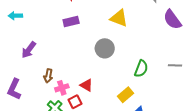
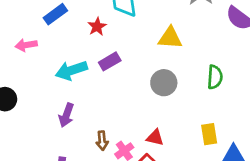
cyan arrow: (15, 16) -> (71, 70), moved, size x1.6
green semicircle: (141, 69) -> (215, 77), moved
yellow rectangle: (125, 95) -> (209, 134), turned -42

